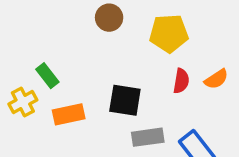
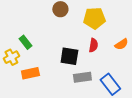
red semicircle: (181, 81) -> (93, 45), moved
orange rectangle: (69, 114) -> (30, 73), moved

